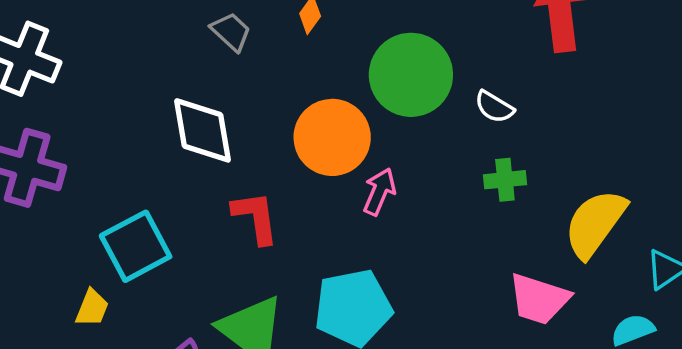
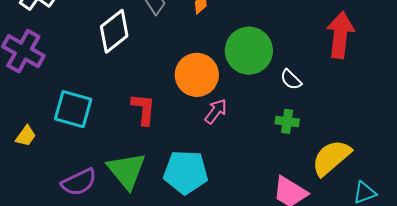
white diamond: (203, 130) -> (114, 31), moved, turned 48
cyan square: (136, 246) -> (73, 109), turned 30
yellow trapezoid: (92, 308) -> (26, 136), moved

